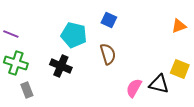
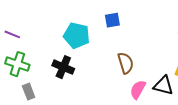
blue square: (109, 20) -> (112, 20), turned -35
brown semicircle: (108, 54) -> (126, 63), moved

